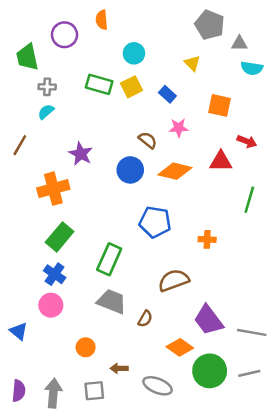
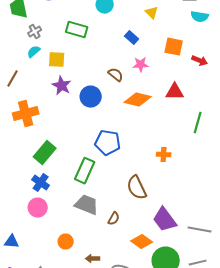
gray cross: (47, 87) -> (35, 32), turned -32
yellow square: (131, 87) -> (57, 60), moved, turned 30
red arrow: (247, 141) -> (200, 61), moved
blue circle: (130, 170) -> (91, 97), moved
orange cross: (53, 189) -> (26, 114), moved
blue pentagon: (155, 222) -> (108, 143), moved
brown semicircle: (174, 280) -> (137, 188), turned -95
blue triangle: (19, 331) -> (12, 242), moved, turned -35

